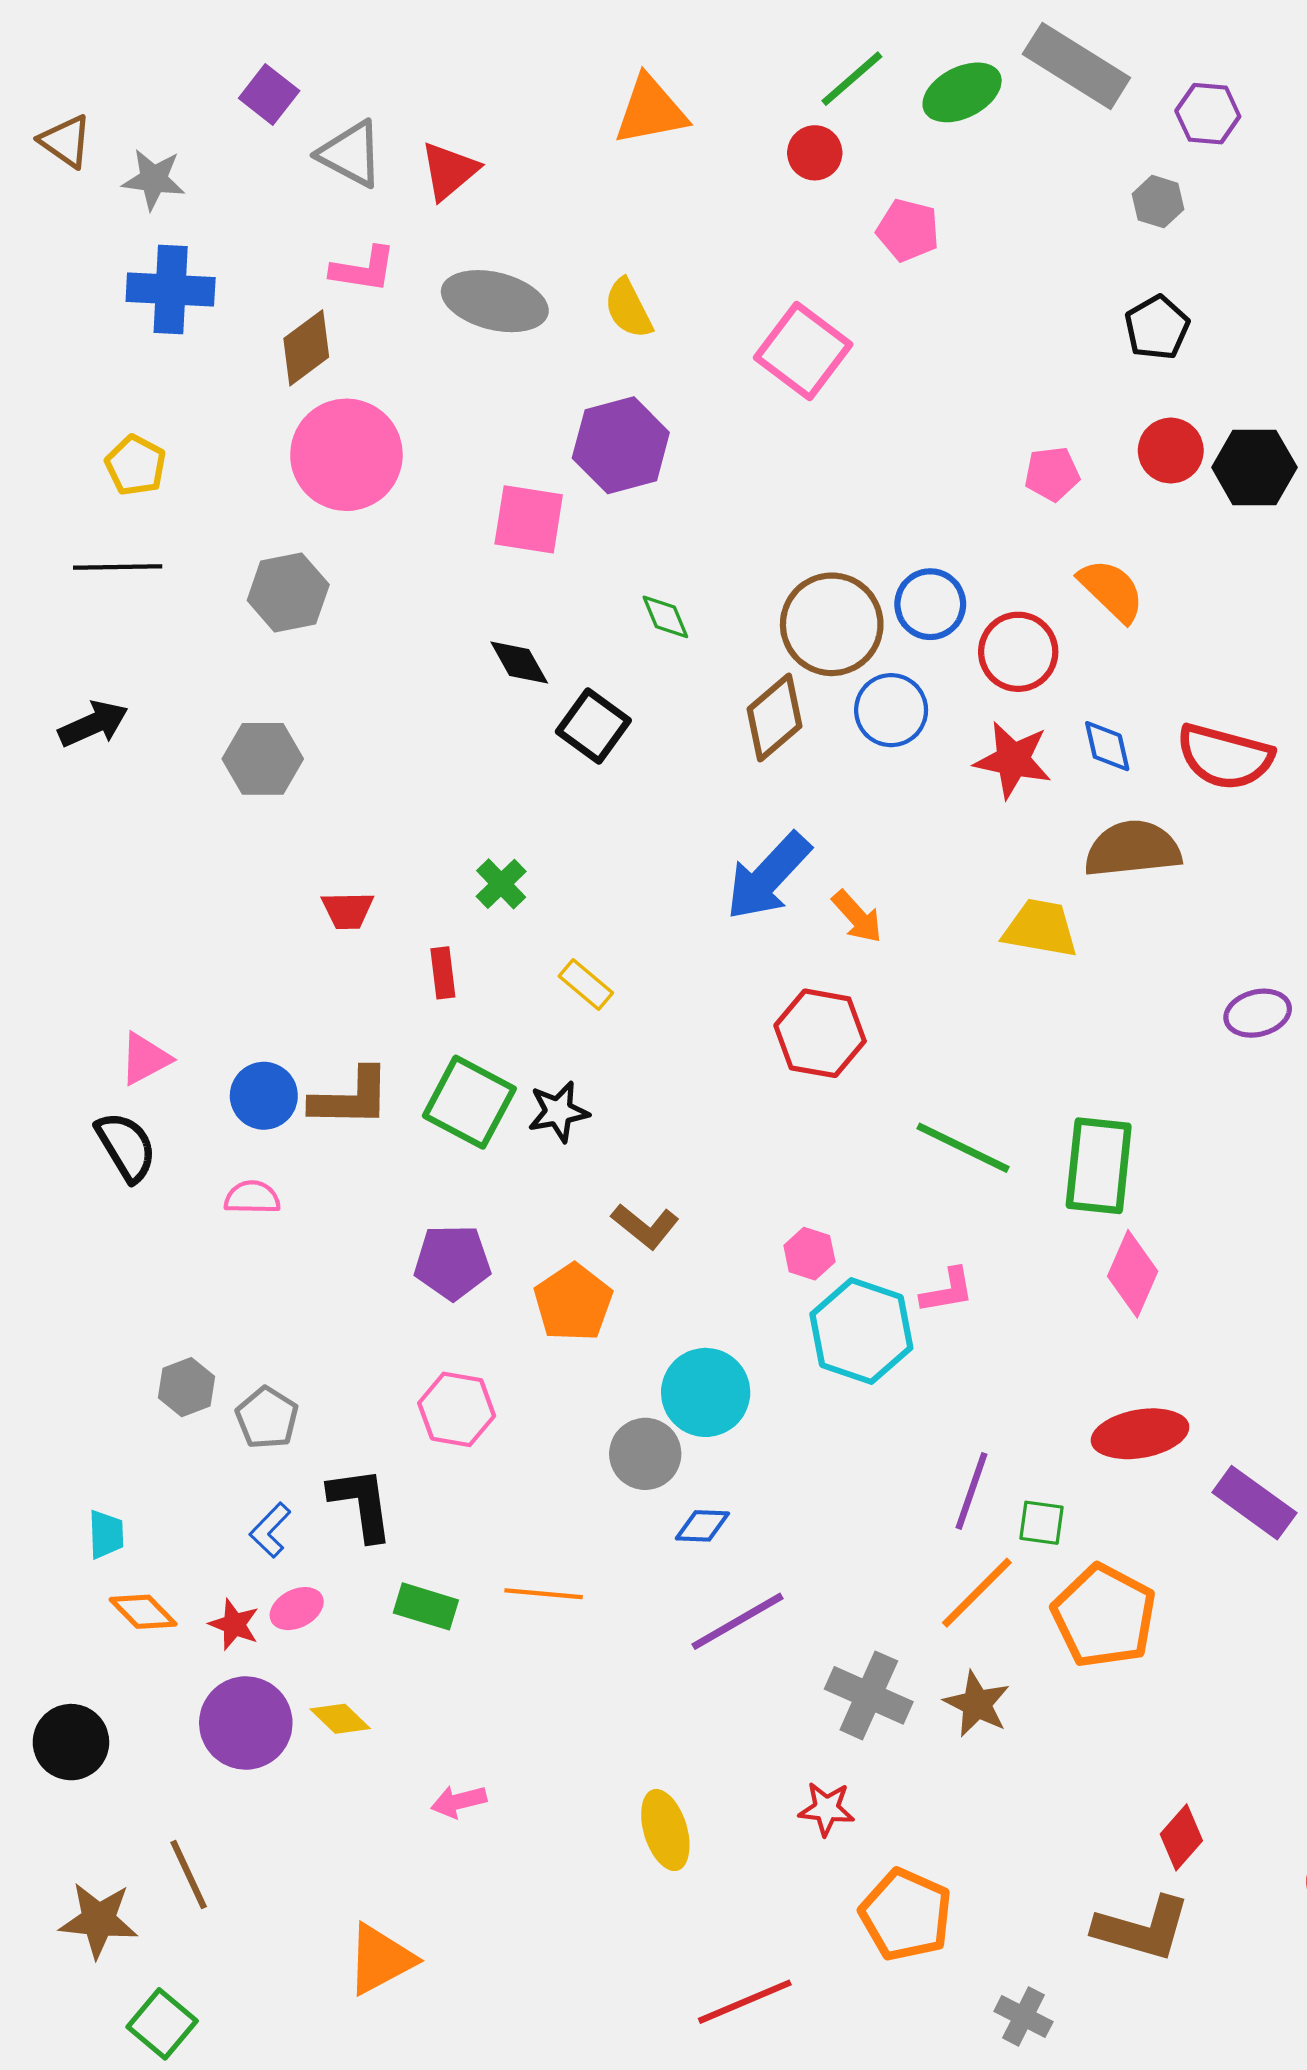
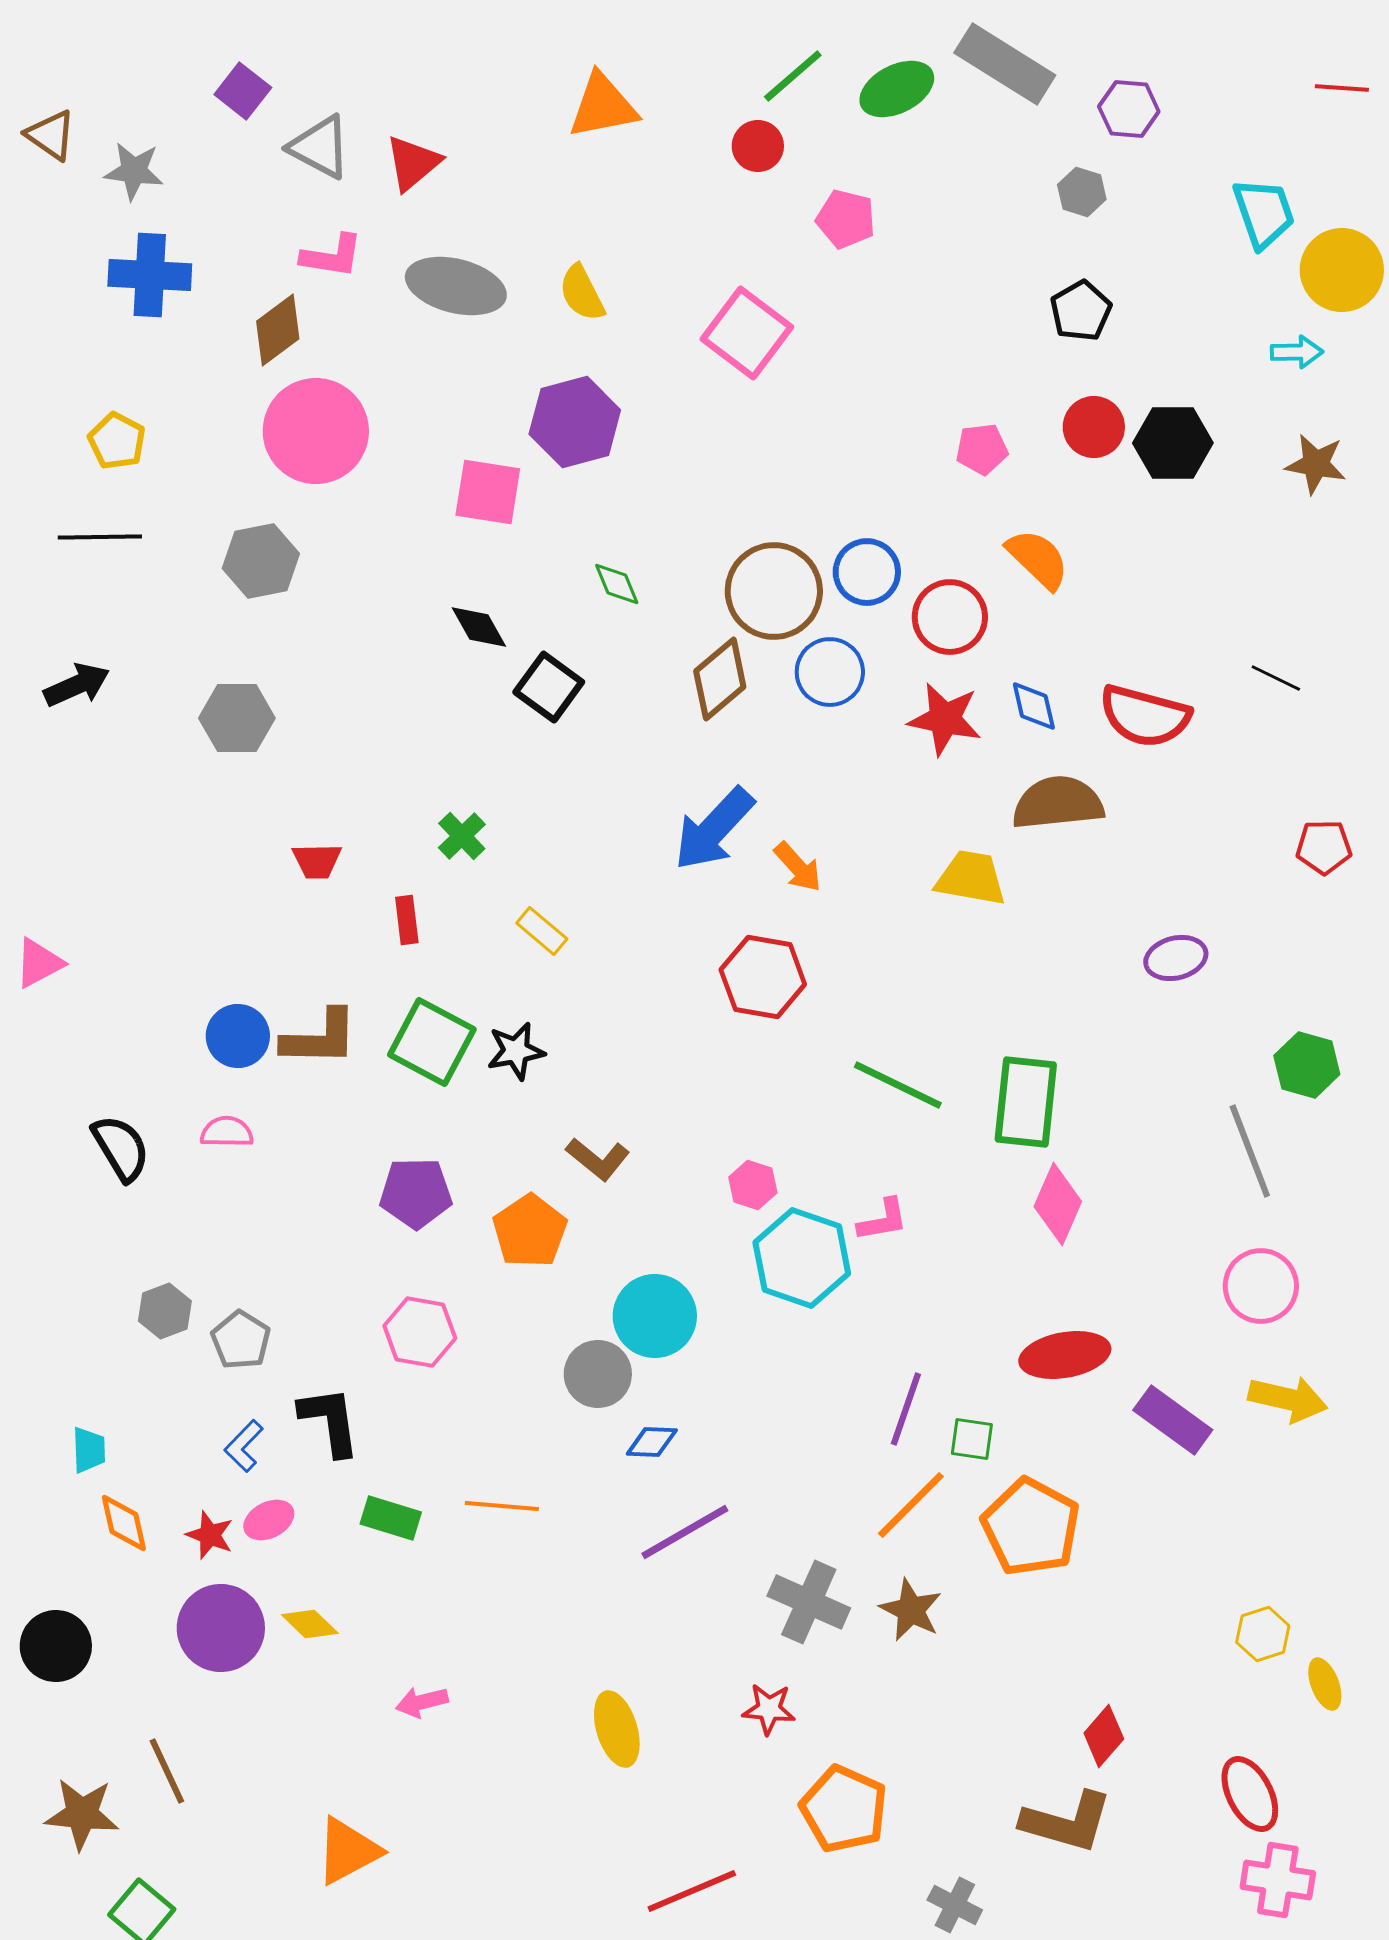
pink triangle: (145, 1059) -> (39, 963), moved
black semicircle: (126, 1147) -> (121, 1148), moved
orange diamond: (143, 1612) -> (124, 1523), turned 32

